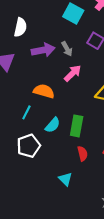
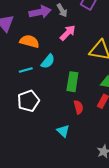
orange semicircle: (44, 91) -> (29, 41), moved
cyan line: (26, 112) -> (26, 70), turned 48
cyan semicircle: (53, 125) -> (48, 61), moved

